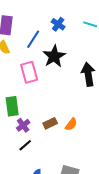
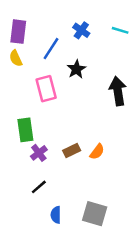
black star: (54, 56) -> (76, 69), size x0.7
black line: (25, 145) -> (39, 187), moved

